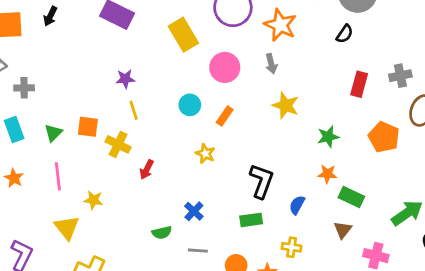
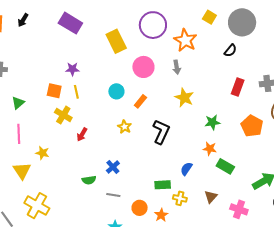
orange square: (88, 127) -> (54, 91), moved
black L-shape: (262, 181) -> (161, 132), moved
green rectangle: (251, 220) -> (163, 185), moved
brown triangle: (343, 230) -> (211, 197), moved

